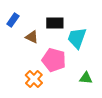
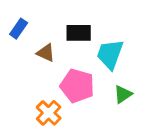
green triangle: (86, 78) -> (123, 94), moved, turned -40

